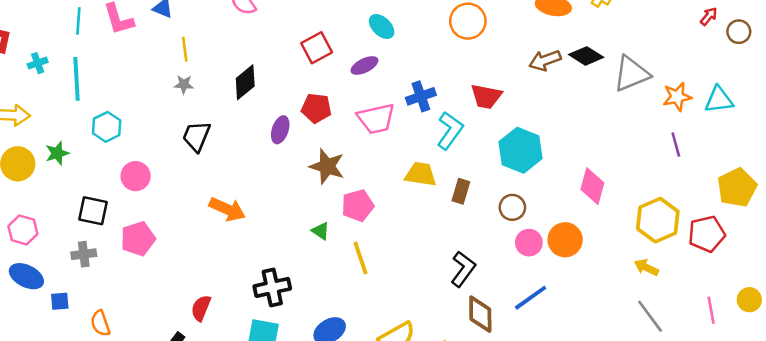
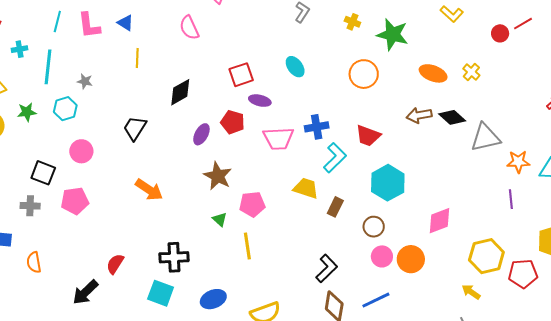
purple ellipse: (364, 66) -> (260, 101), moved, turned 30
gray star: (184, 84) -> (85, 81), moved
green star: (57, 153) -> (27, 112), moved
brown star: (327, 166) -> (218, 176), moved
pink diamond: (592, 186) -> (439, 221), turned 44

